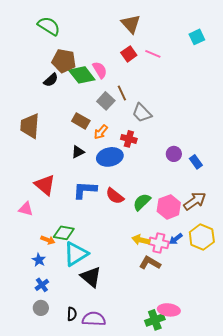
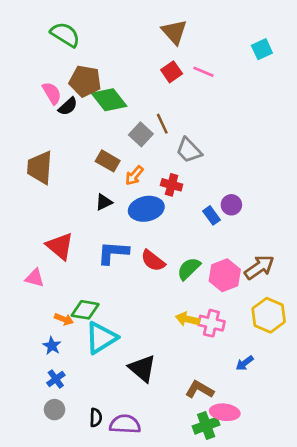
pink semicircle: (100, 70) -> (52, 93), moved
blue rectangle: (196, 162) -> (211, 215), moved
blue arrow: (176, 239) -> (245, 363), moved
brown L-shape: (150, 263) -> (199, 390), moved
black triangle: (91, 277) -> (142, 368), moved

